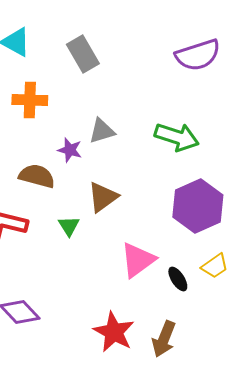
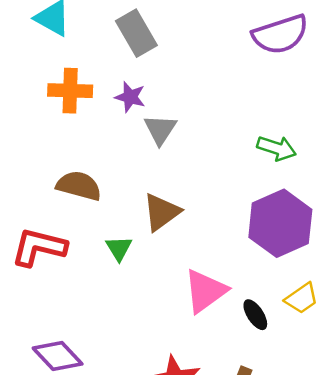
gray triangle: (102, 131) -> (160, 129), turned -40
green arrow: (177, 137) -> (277, 148), moved, size x0.7
purple star: (70, 150) -> (130, 97), moved

